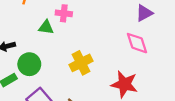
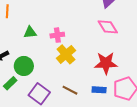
pink cross: (64, 13) -> (57, 35), moved

